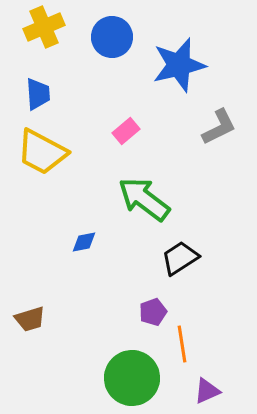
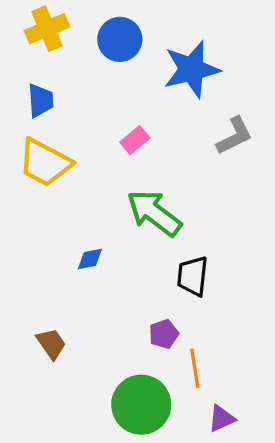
black trapezoid: (180, 258) -> (193, 276), turned -51
brown trapezoid: (30, 319) -> (51, 344), moved, turned -108

